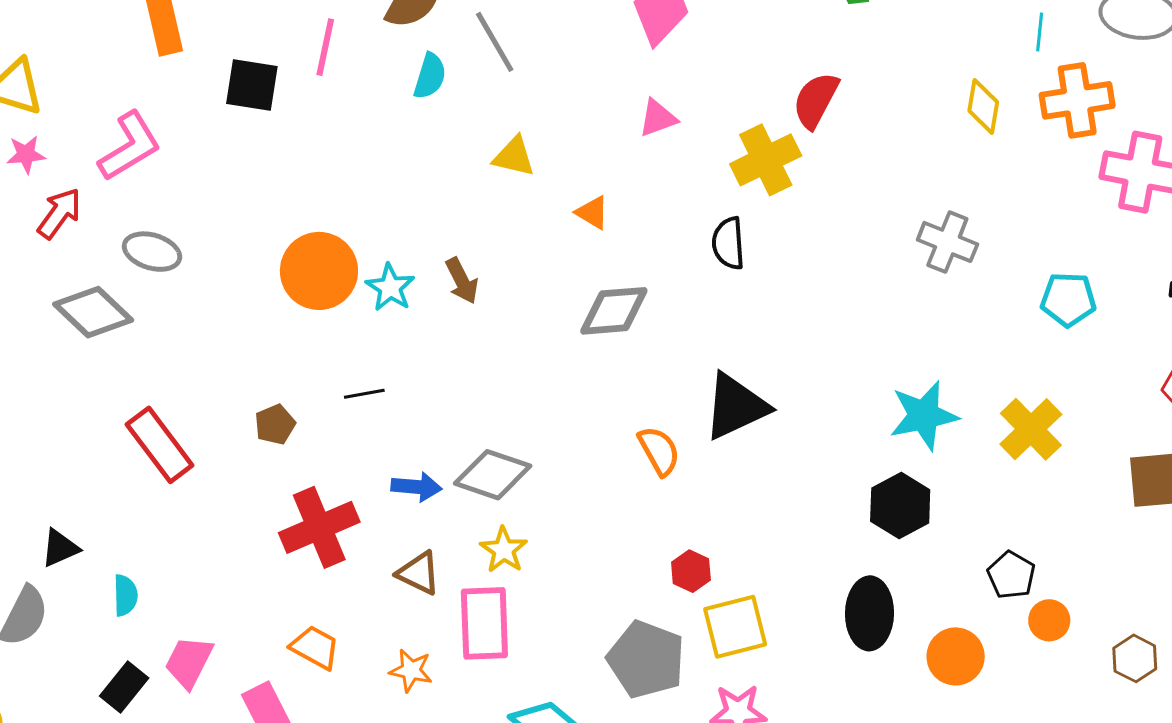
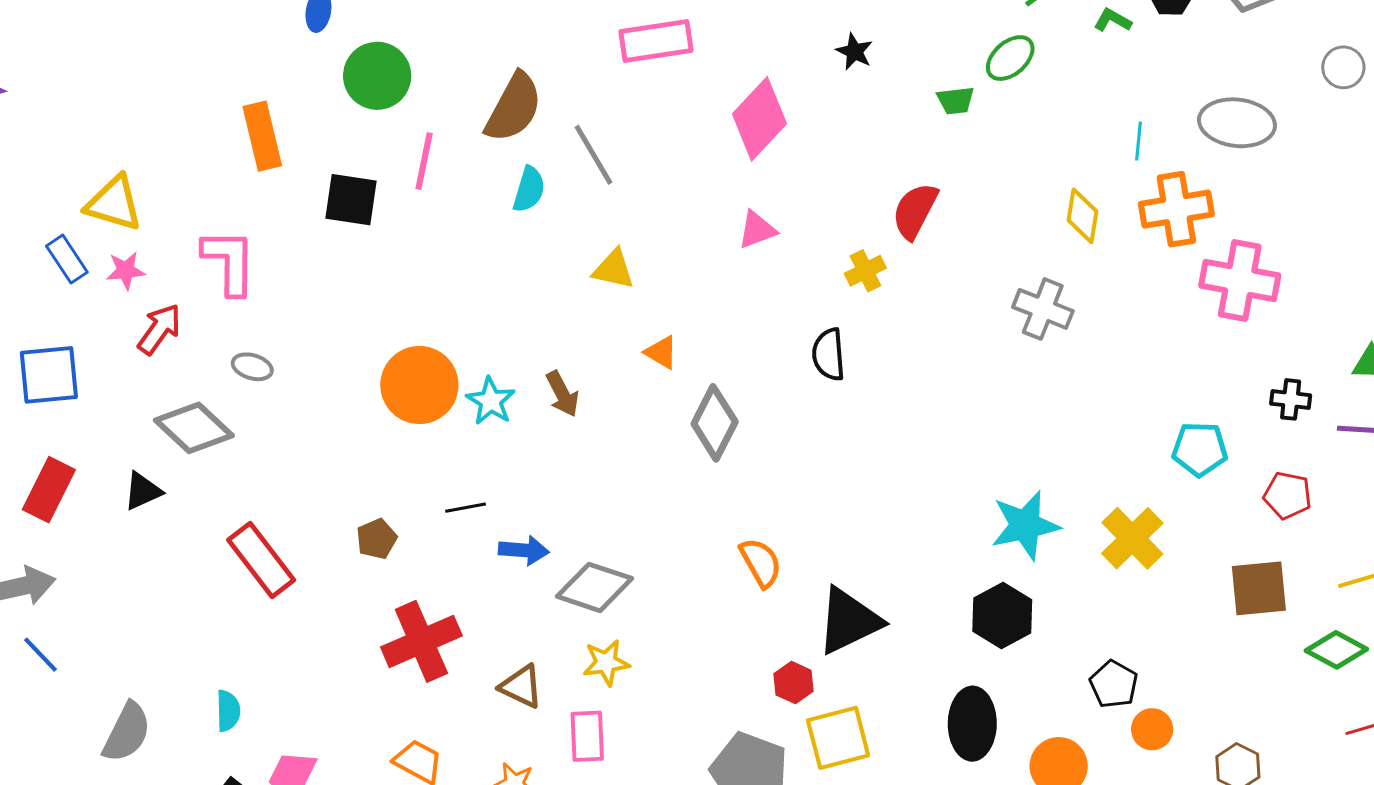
pink L-shape: (130, 146) -> (229, 262), turned -58
yellow cross: (766, 160) -> (865, 271), size x0.6
orange triangle: (592, 213) -> (661, 352), moved
gray cross: (947, 242) -> (1043, 309), moved
gray ellipse: (152, 252) -> (252, 367), size x0.7
cyan pentagon: (1068, 299) -> (1200, 449), moved
gray diamond: (614, 311) -> (715, 423), turned -58
black triangle: (736, 406) -> (849, 621), moved
blue arrow: (416, 487) -> (524, 550), moved
black triangle: (60, 548) -> (143, 491), moved
yellow star: (504, 550) -> (606, 663), turned 30
pink rectangle: (484, 623) -> (587, 736), size x0.7

